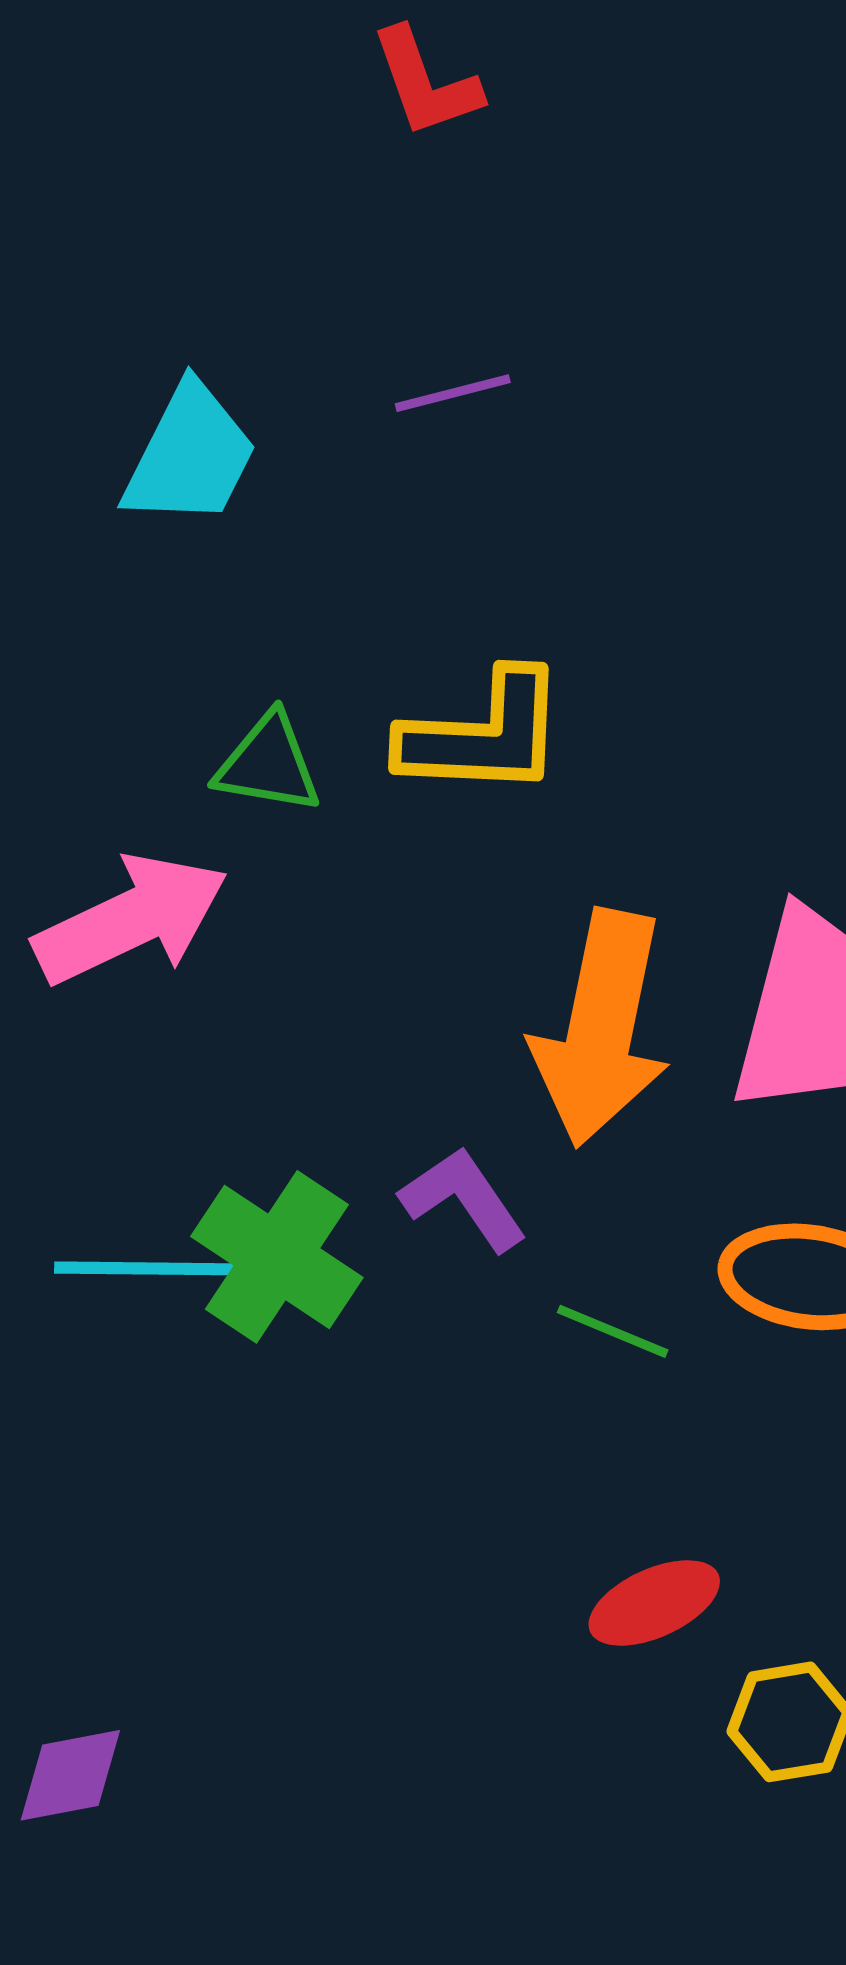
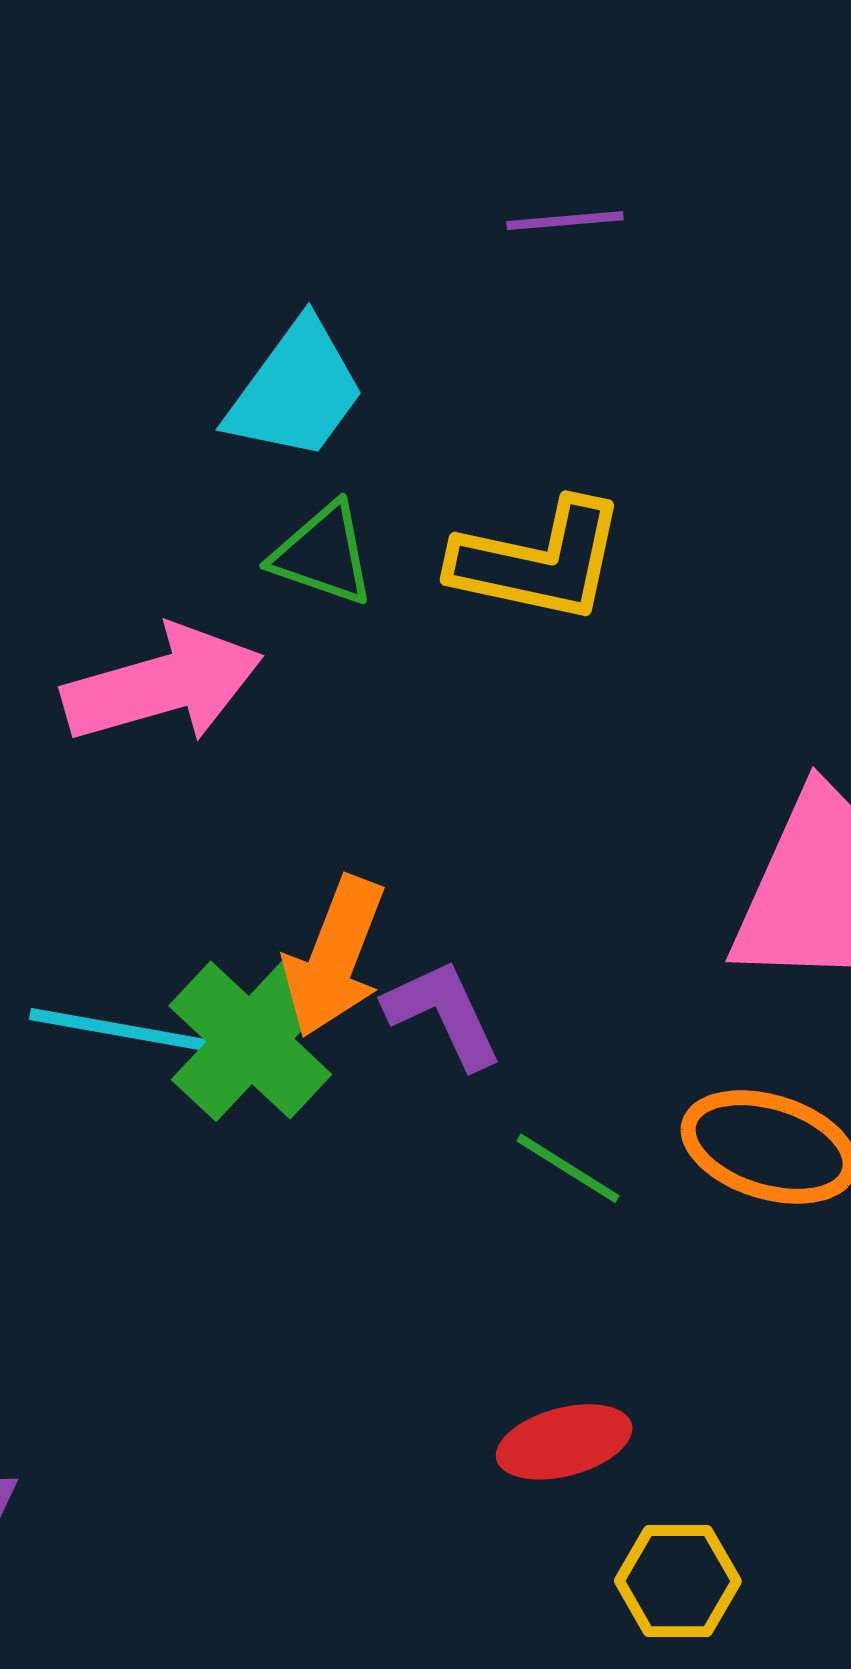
cyan trapezoid: (190, 455) -> (296, 391), moved
orange arrow: (601, 1028) -> (334, 957), moved, size x0.7

